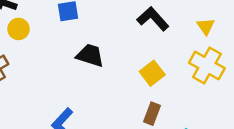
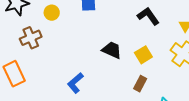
black trapezoid: (90, 55) -> (112, 50), moved

